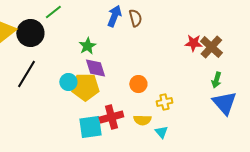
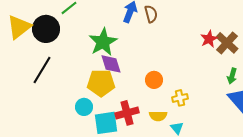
red star: (193, 43) -> (209, 39), turned -30
green star: (87, 46) -> (103, 42), size x1.6
cyan circle: (68, 82) -> (84, 107), moved

